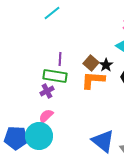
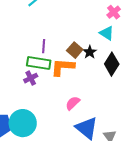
orange L-shape: (93, 80) -> (63, 67), moved
pink semicircle: (46, 116) -> (73, 103), moved

